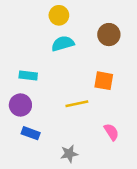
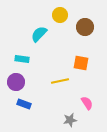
yellow circle: (59, 15) -> (60, 15), moved
cyan semicircle: (63, 43) -> (39, 34), moved, turned -30
gray star: (69, 154) -> (70, 120), moved

